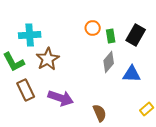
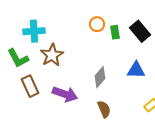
black rectangle: (136, 35) -> (140, 31), turned -70
gray diamond: (109, 62) -> (100, 77), moved

